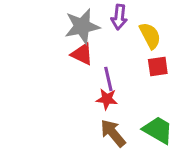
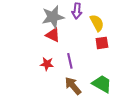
purple line: (108, 79) -> (70, 61), moved
red star: (107, 99) -> (47, 64), moved

